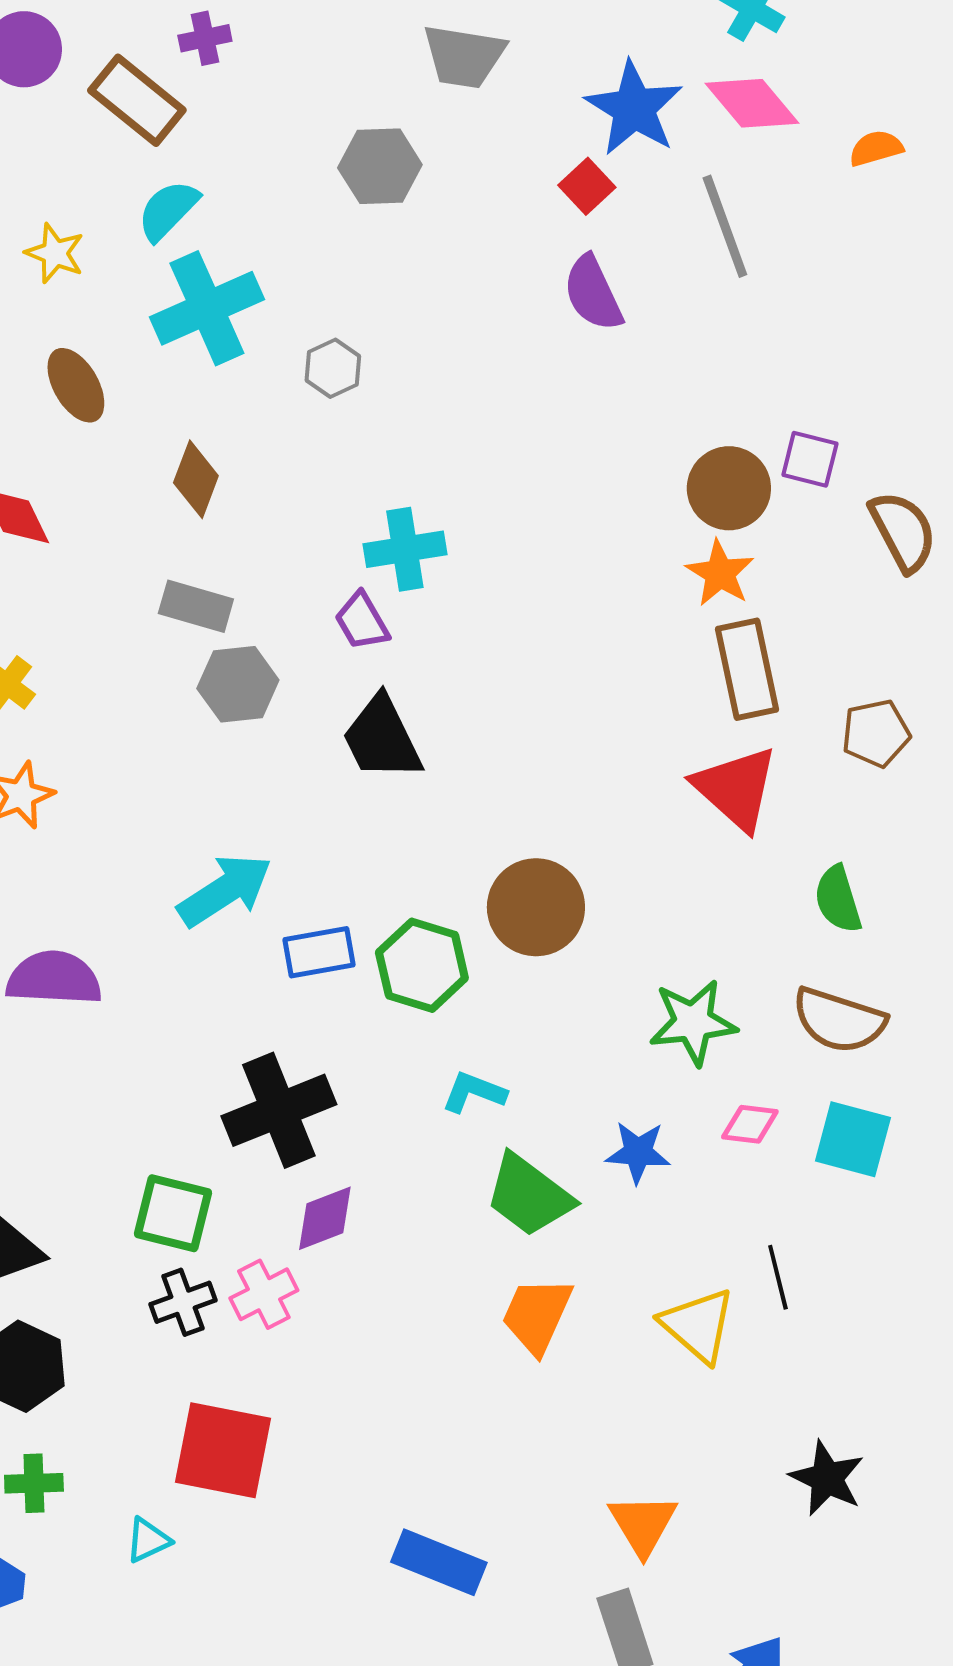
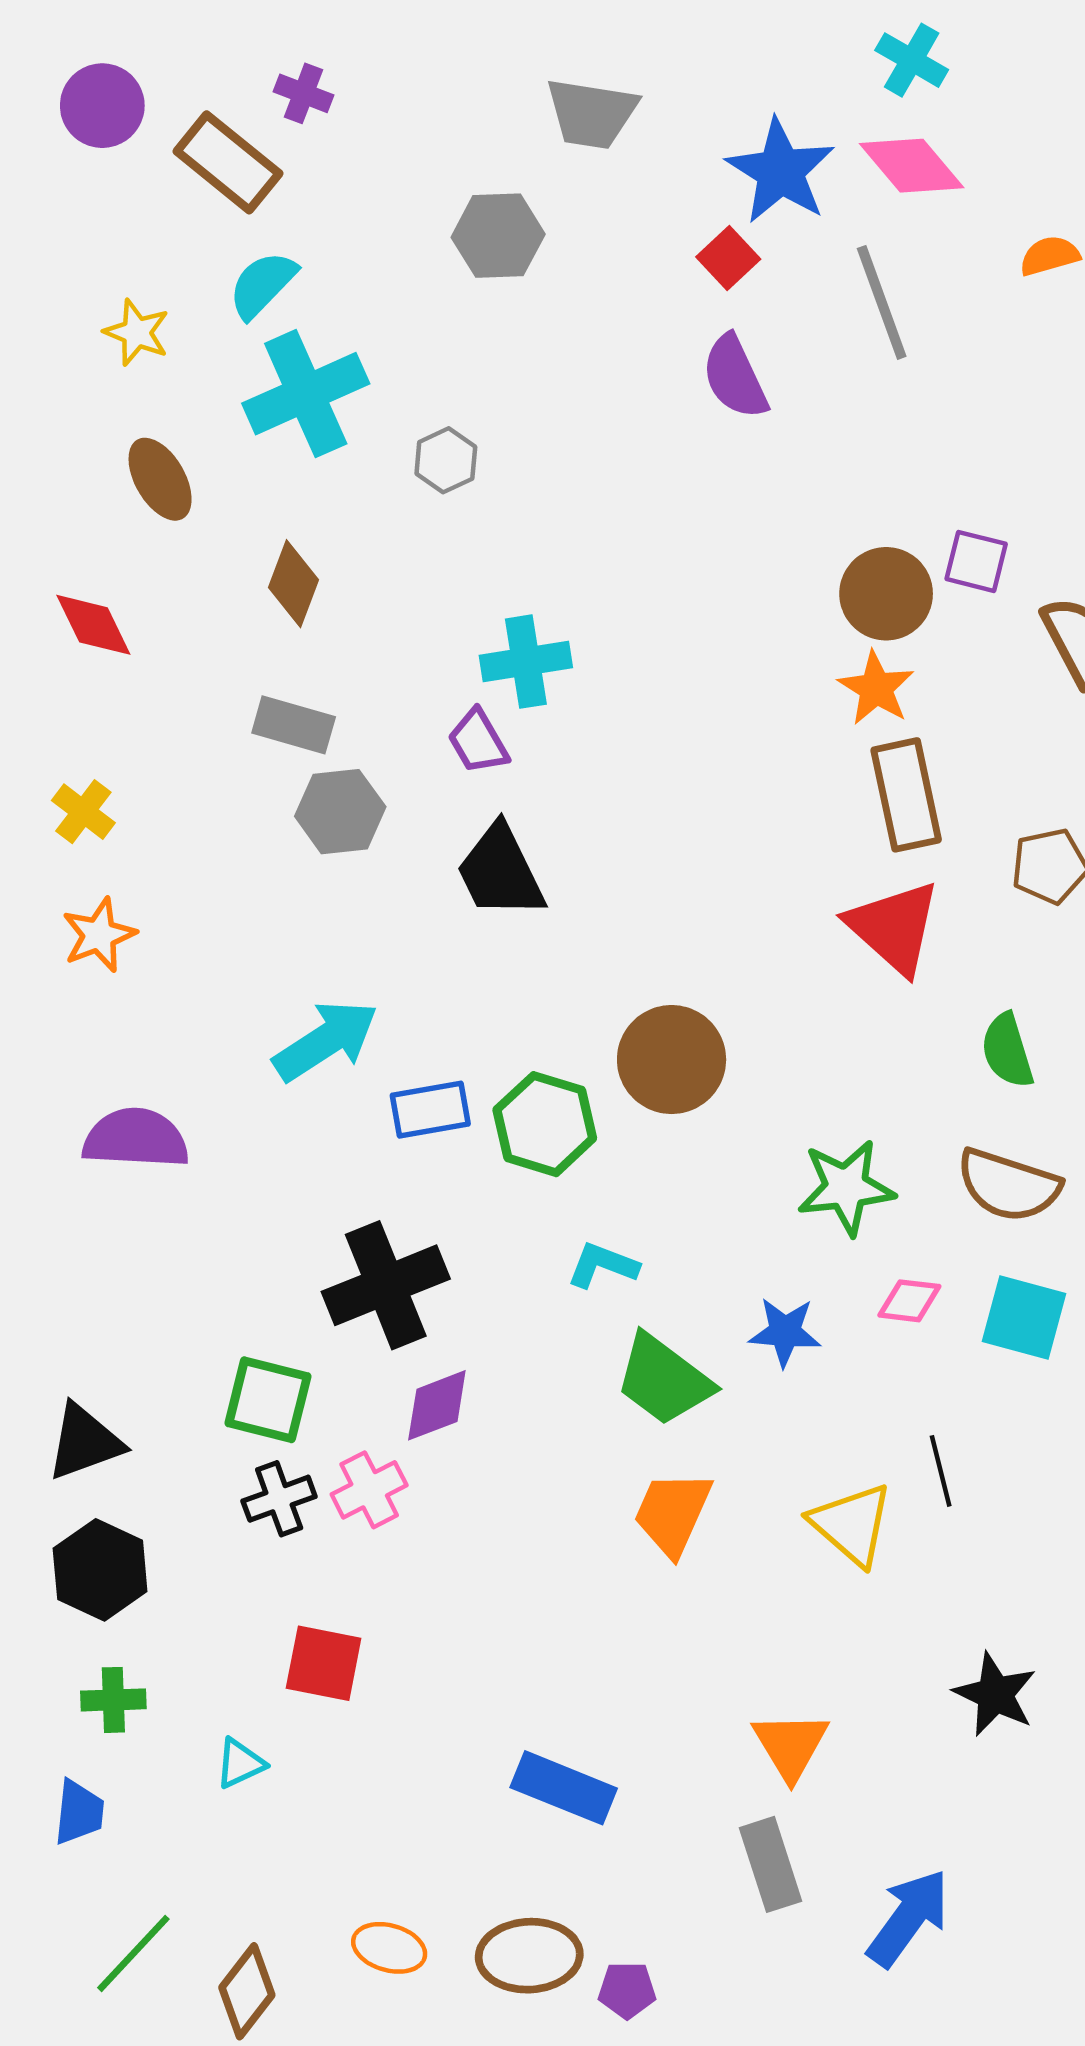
purple cross: (205, 38) -> (304, 93), turned 33
orange semicircle: (876, 148) -> (1050, 256), moved
red square: (223, 1450) -> (324, 1663), size x0.7

